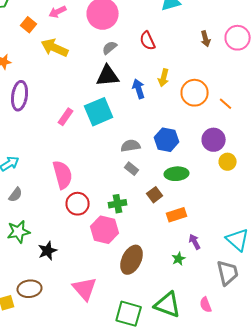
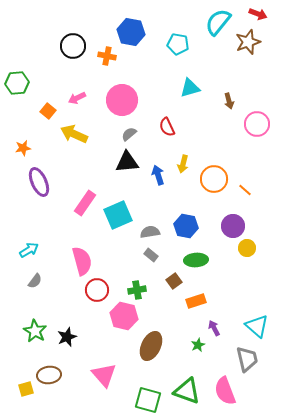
brown arrow: (206, 39) -> (229, 101), moved
purple ellipse: (20, 96) -> (39, 182), turned -32
cyan square: (99, 112) -> (118, 215), moved
pink rectangle: (66, 117) -> (85, 203), size x1.4
green star: (19, 232) -> (35, 331), moved, turned -30
pink semicircle: (206, 305) -> (225, 391), size x1.8

